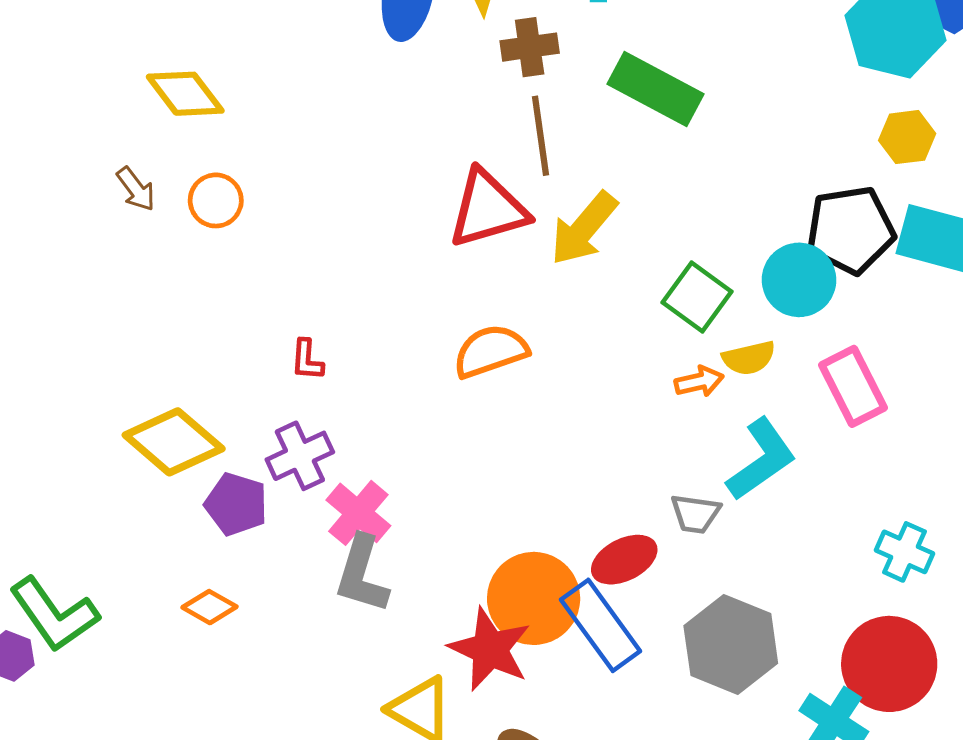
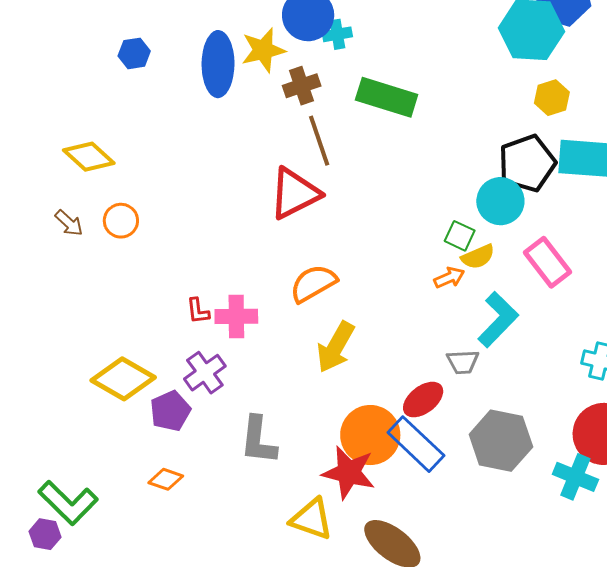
yellow arrow: (584, 228) -> (336, 347), moved
green square: (697, 297) -> (460, 236), moved, size x0.7
purple pentagon: (236, 504) -> (170, 411), turned -30
pink cross: (358, 513) -> (236, 316), moved, turned -30

